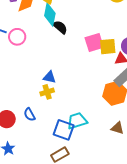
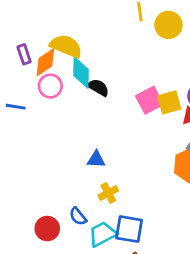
pink circle: (17, 37) -> (50, 86), moved
yellow cross: (47, 92) -> (108, 193), moved
cyan trapezoid: (77, 121) -> (102, 234), moved

